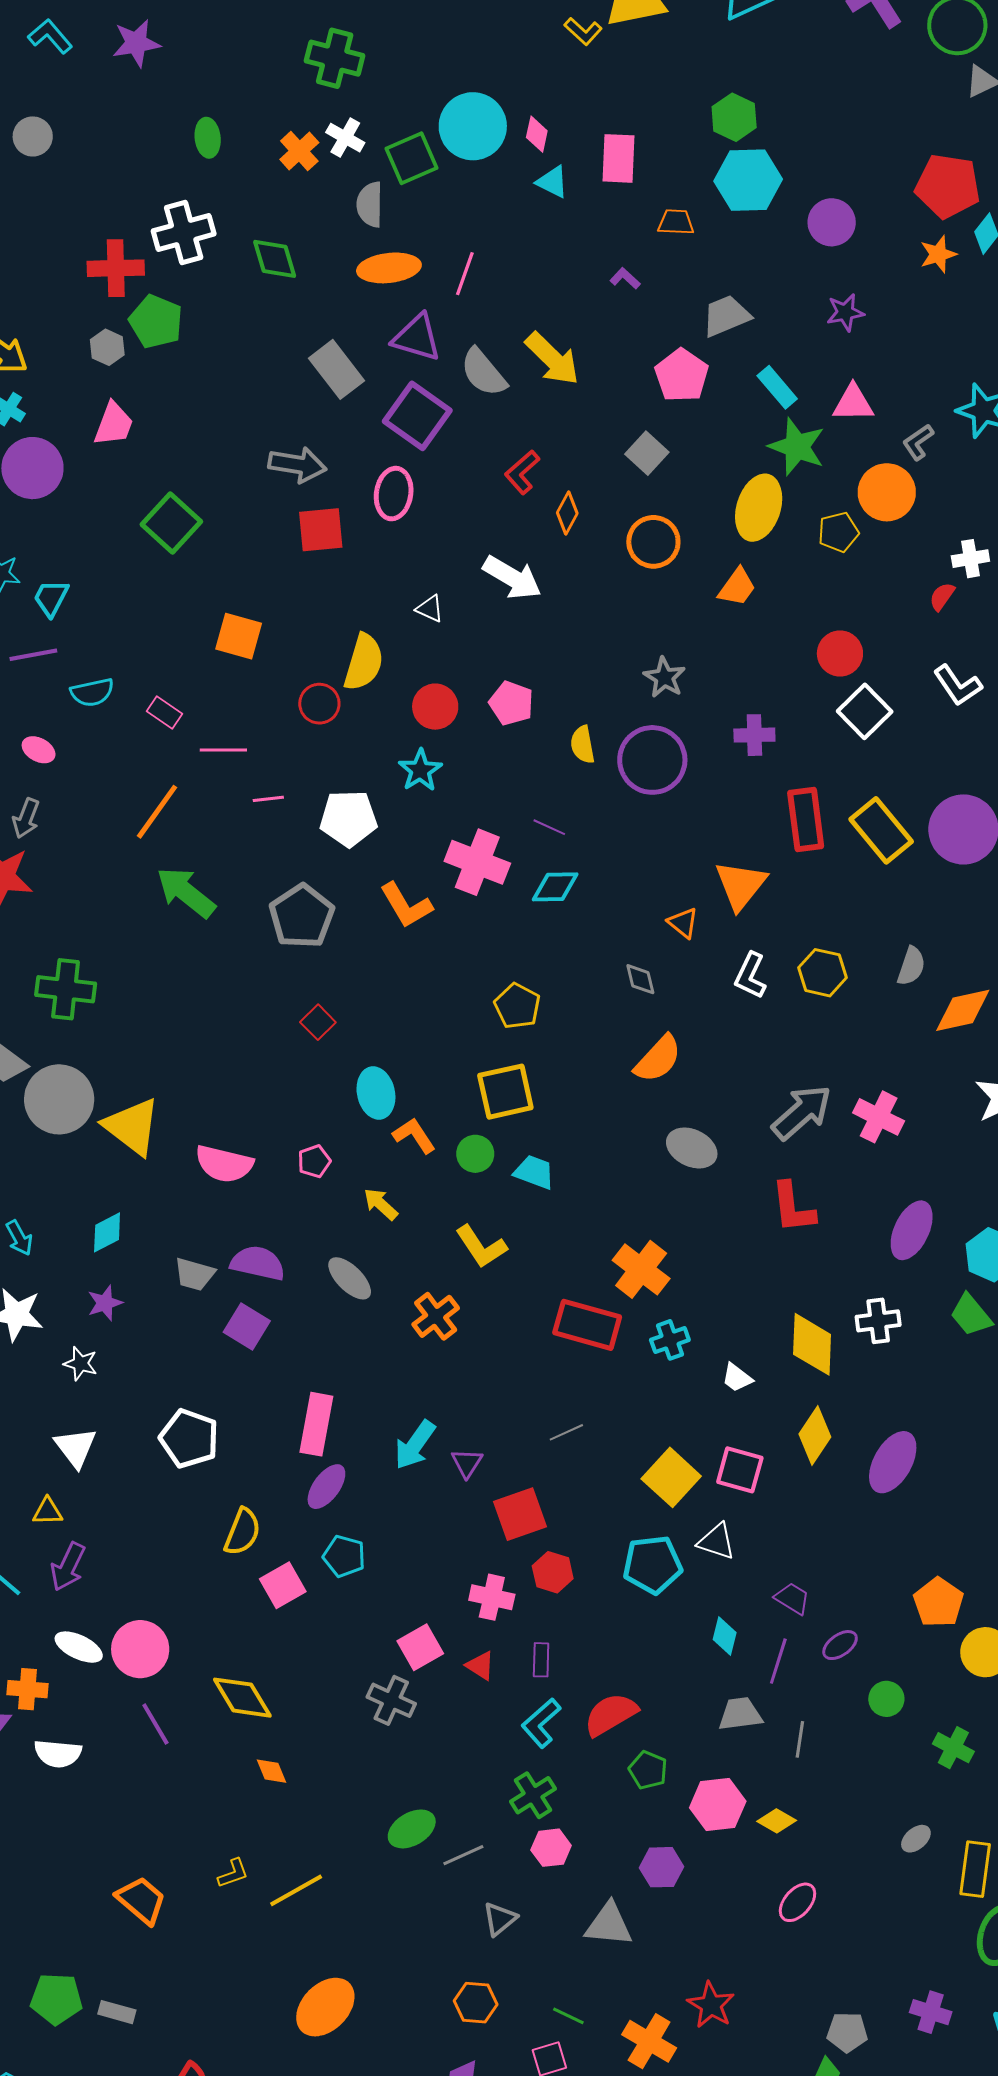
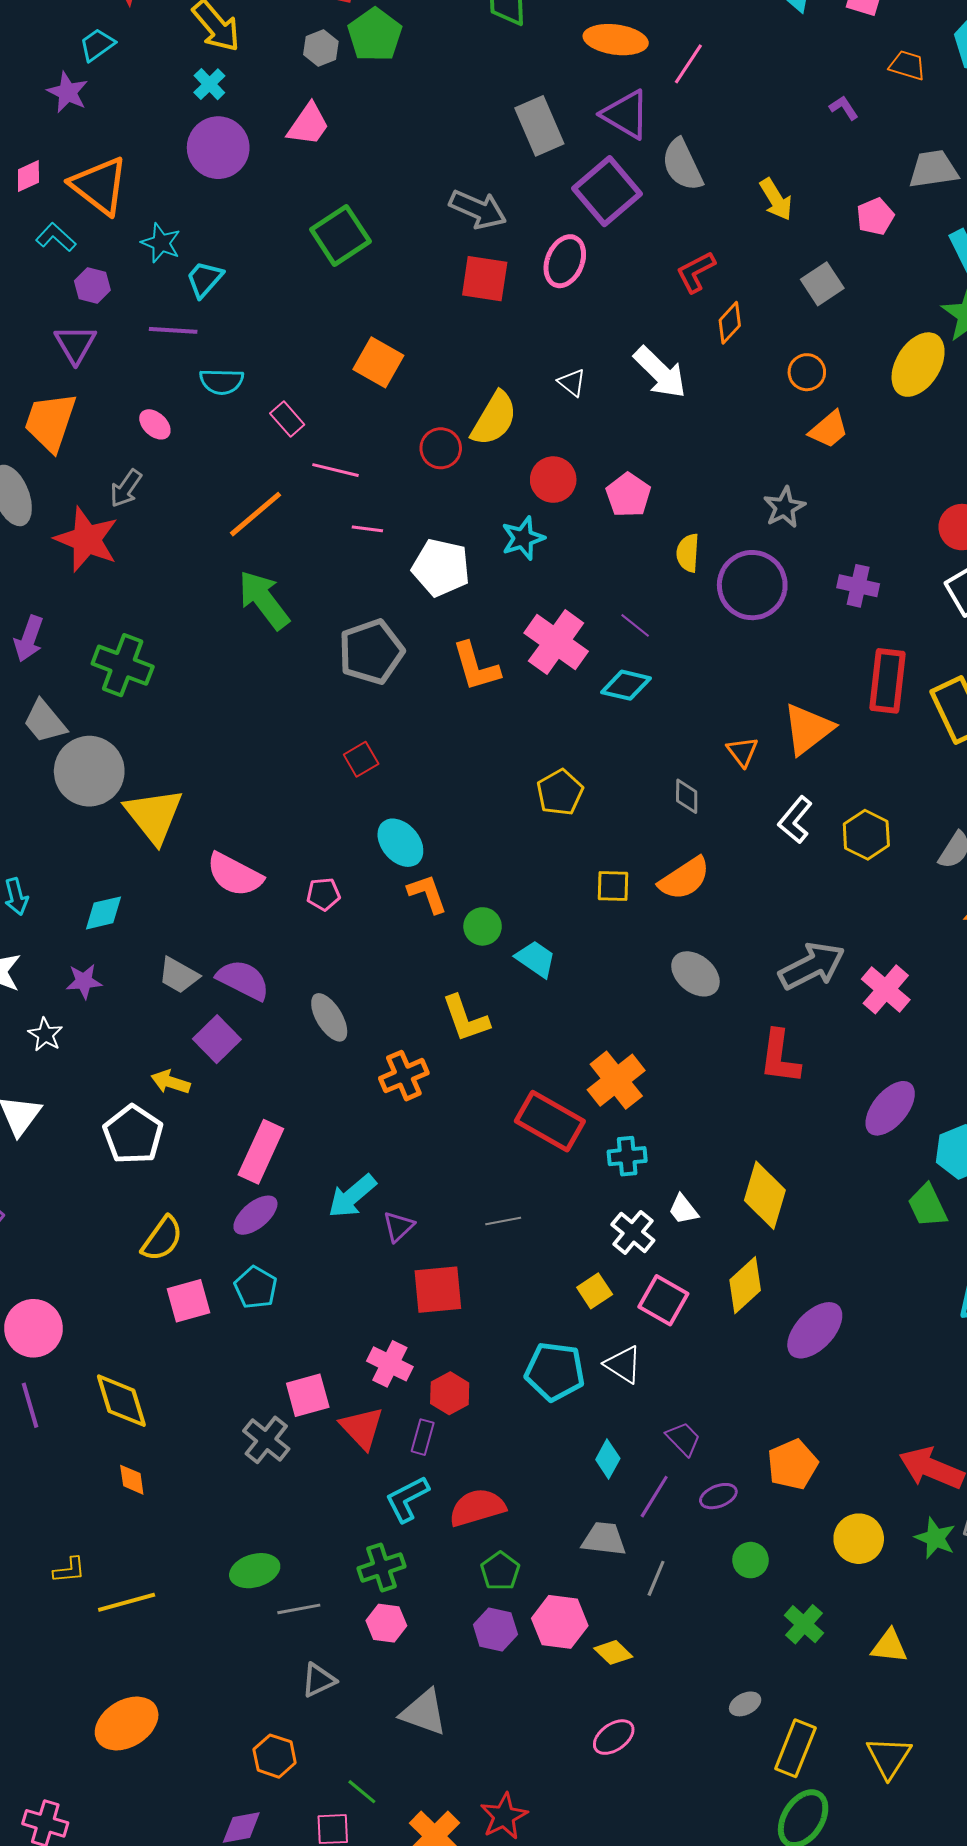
yellow arrow: (552, 359) -> (776, 199), moved, size x0.7
pink pentagon: (682, 375) -> (875, 216), size x0.7
orange circle: (653, 542) -> (807, 372), size x0.7
orange trapezoid: (737, 587) -> (829, 430), moved
yellow square: (505, 1092) -> (613, 886), moved, size x0.6
cyan ellipse: (376, 1093) -> (400, 843), turned -42
yellow arrow: (381, 1204) -> (171, 1082), moved, turned -39
white cross: (878, 1321) -> (633, 1232), moved, turned 33
yellow square: (671, 1477) -> (595, 1291), size x0.6
red hexagon: (553, 1572) -> (450, 1393), moved
orange pentagon: (938, 1602) -> (792, 1464), moved
red triangle: (480, 1666) -> (362, 1428), size x1.5
purple hexagon: (661, 1867) -> (495, 1629), moved

